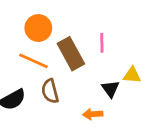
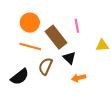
black triangle: (110, 89) -> (69, 58), moved
brown semicircle: (50, 91) -> (46, 66), turned 48

